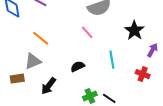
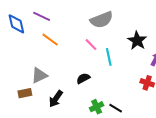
orange line: (41, 38) -> (50, 40), moved
cyan line: (112, 60) -> (109, 57), moved

